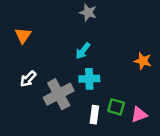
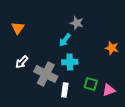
gray star: (88, 13) -> (77, 23), moved
gray cross: (59, 94) -> (46, 74), turned -35
white rectangle: (94, 115) -> (65, 90), moved

